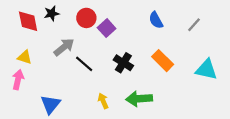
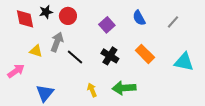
red circle: (86, 18) -> (68, 16), moved
purple square: (107, 28) -> (107, 25), moved
gray arrow: (64, 47) -> (57, 42), turned -30
yellow triangle: (25, 57) -> (36, 51), moved
pink arrow: (18, 80) -> (16, 71), turned 42

